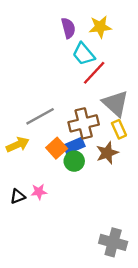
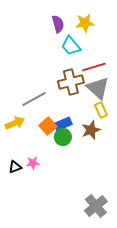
red line: (94, 73) -> (94, 67), moved, turned 30
brown cross: (84, 123) -> (71, 82), moved
gray cross: (113, 242) -> (96, 206), turned 35

